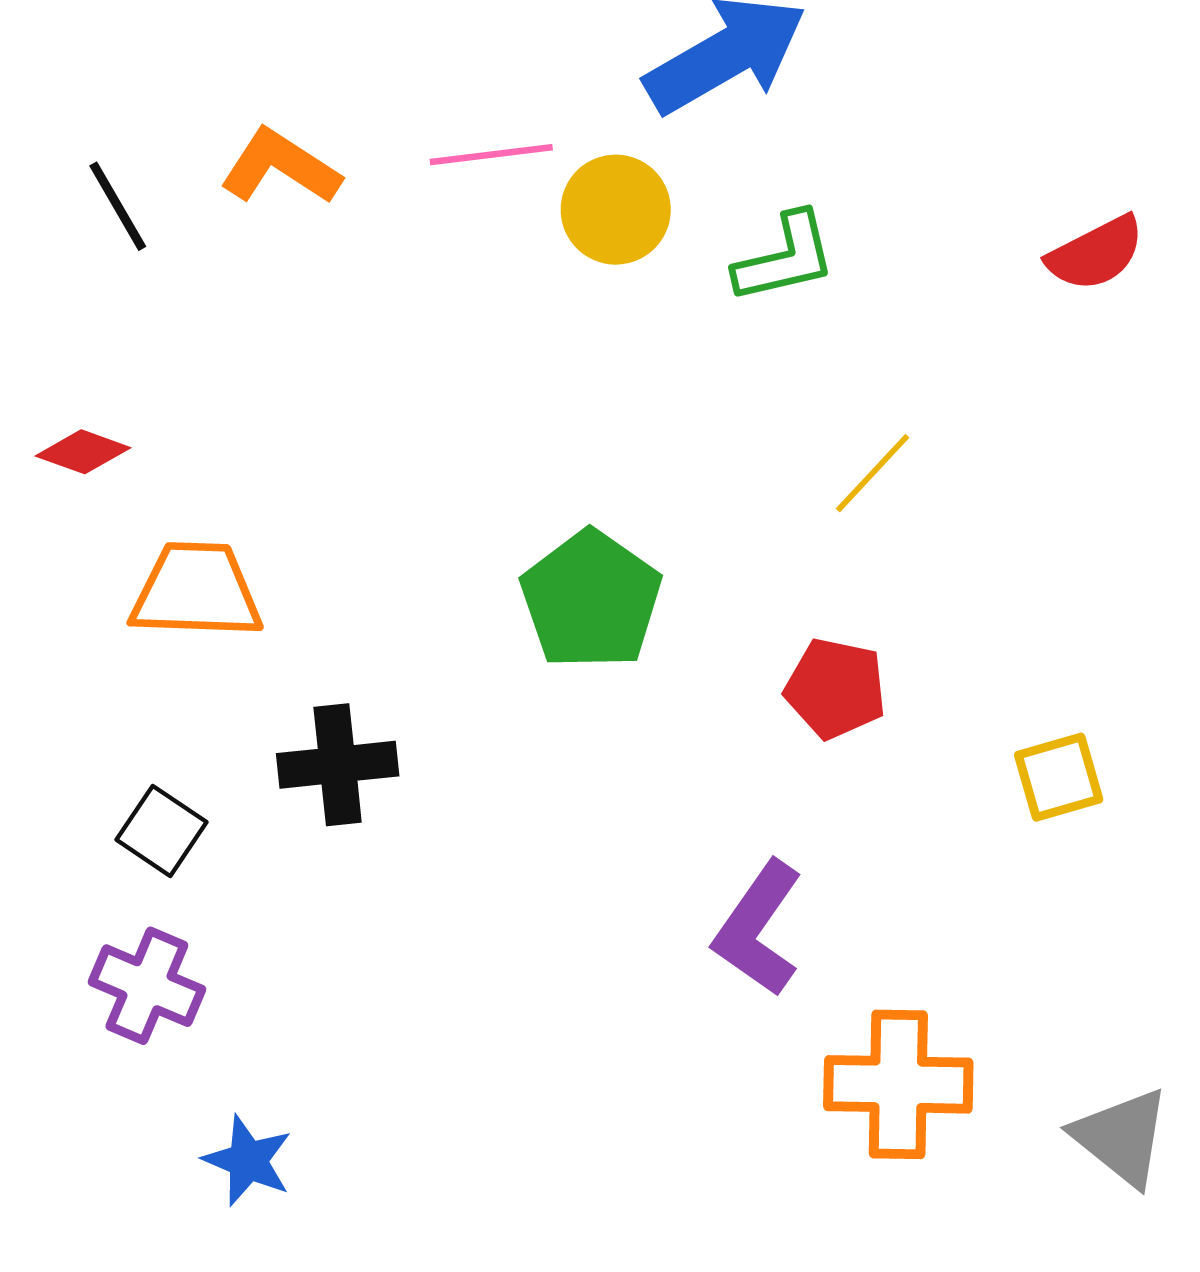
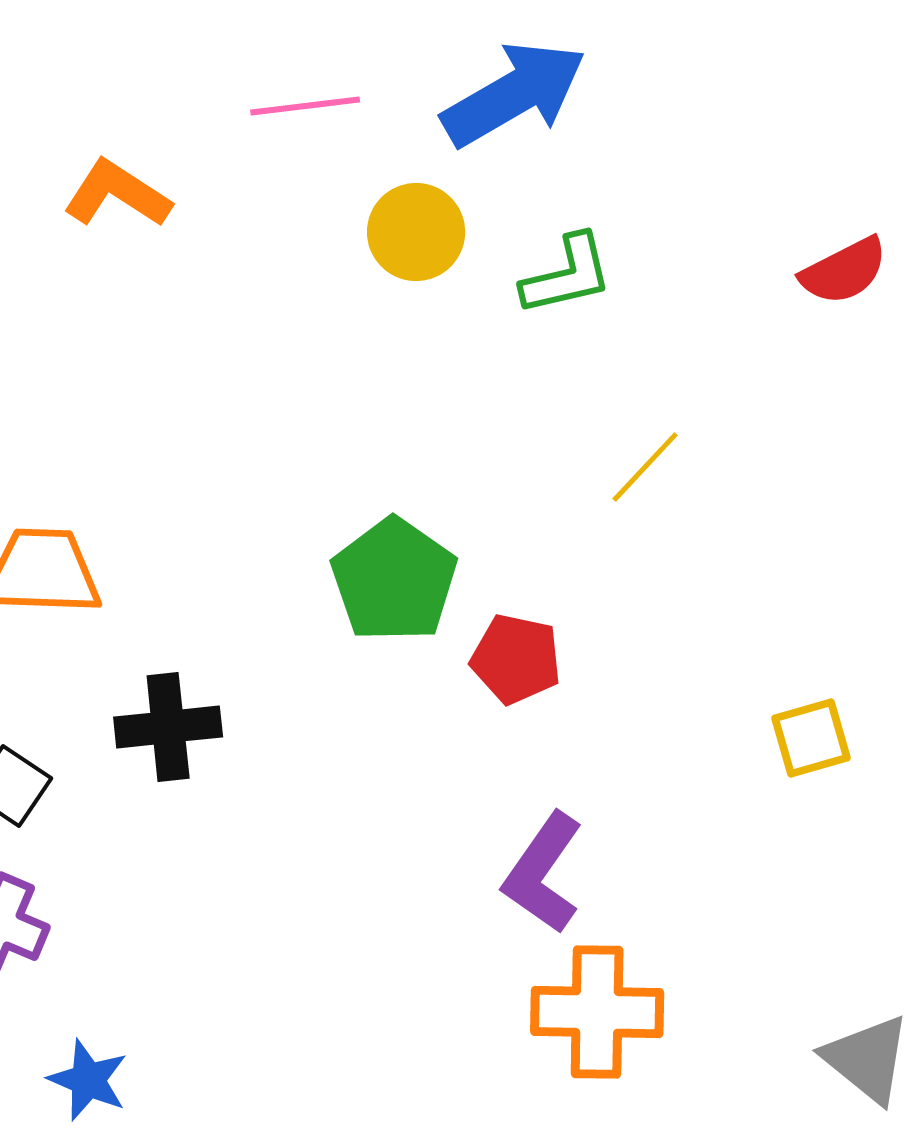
pink line: (491, 155) -> (305, 106), moved
red pentagon: (836, 688) -> (516, 659), moved
orange cross: (898, 1084) -> (597, 1012), moved

